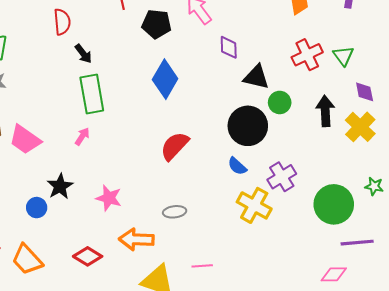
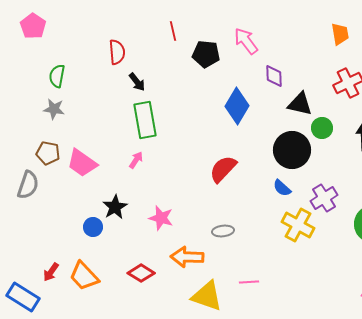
blue diamond: (165, 79) -> (237, 106), moved

